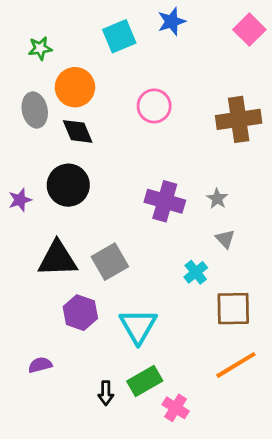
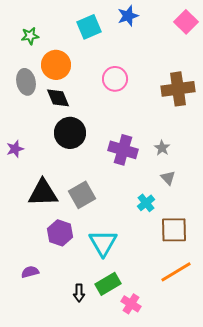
black circle: (68, 185) -> (70, 133), moved

